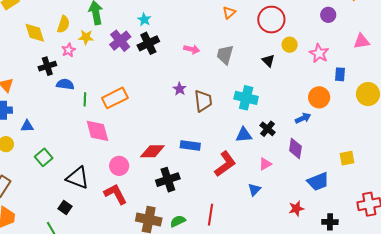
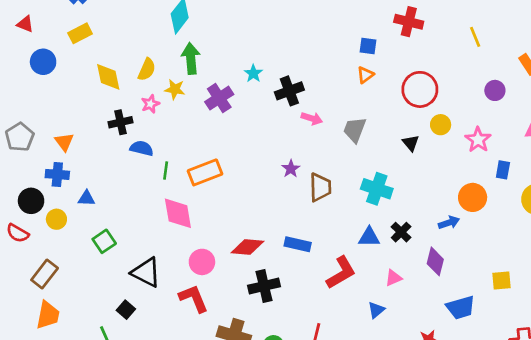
black cross: (148, 43) -> (289, 91), moved

